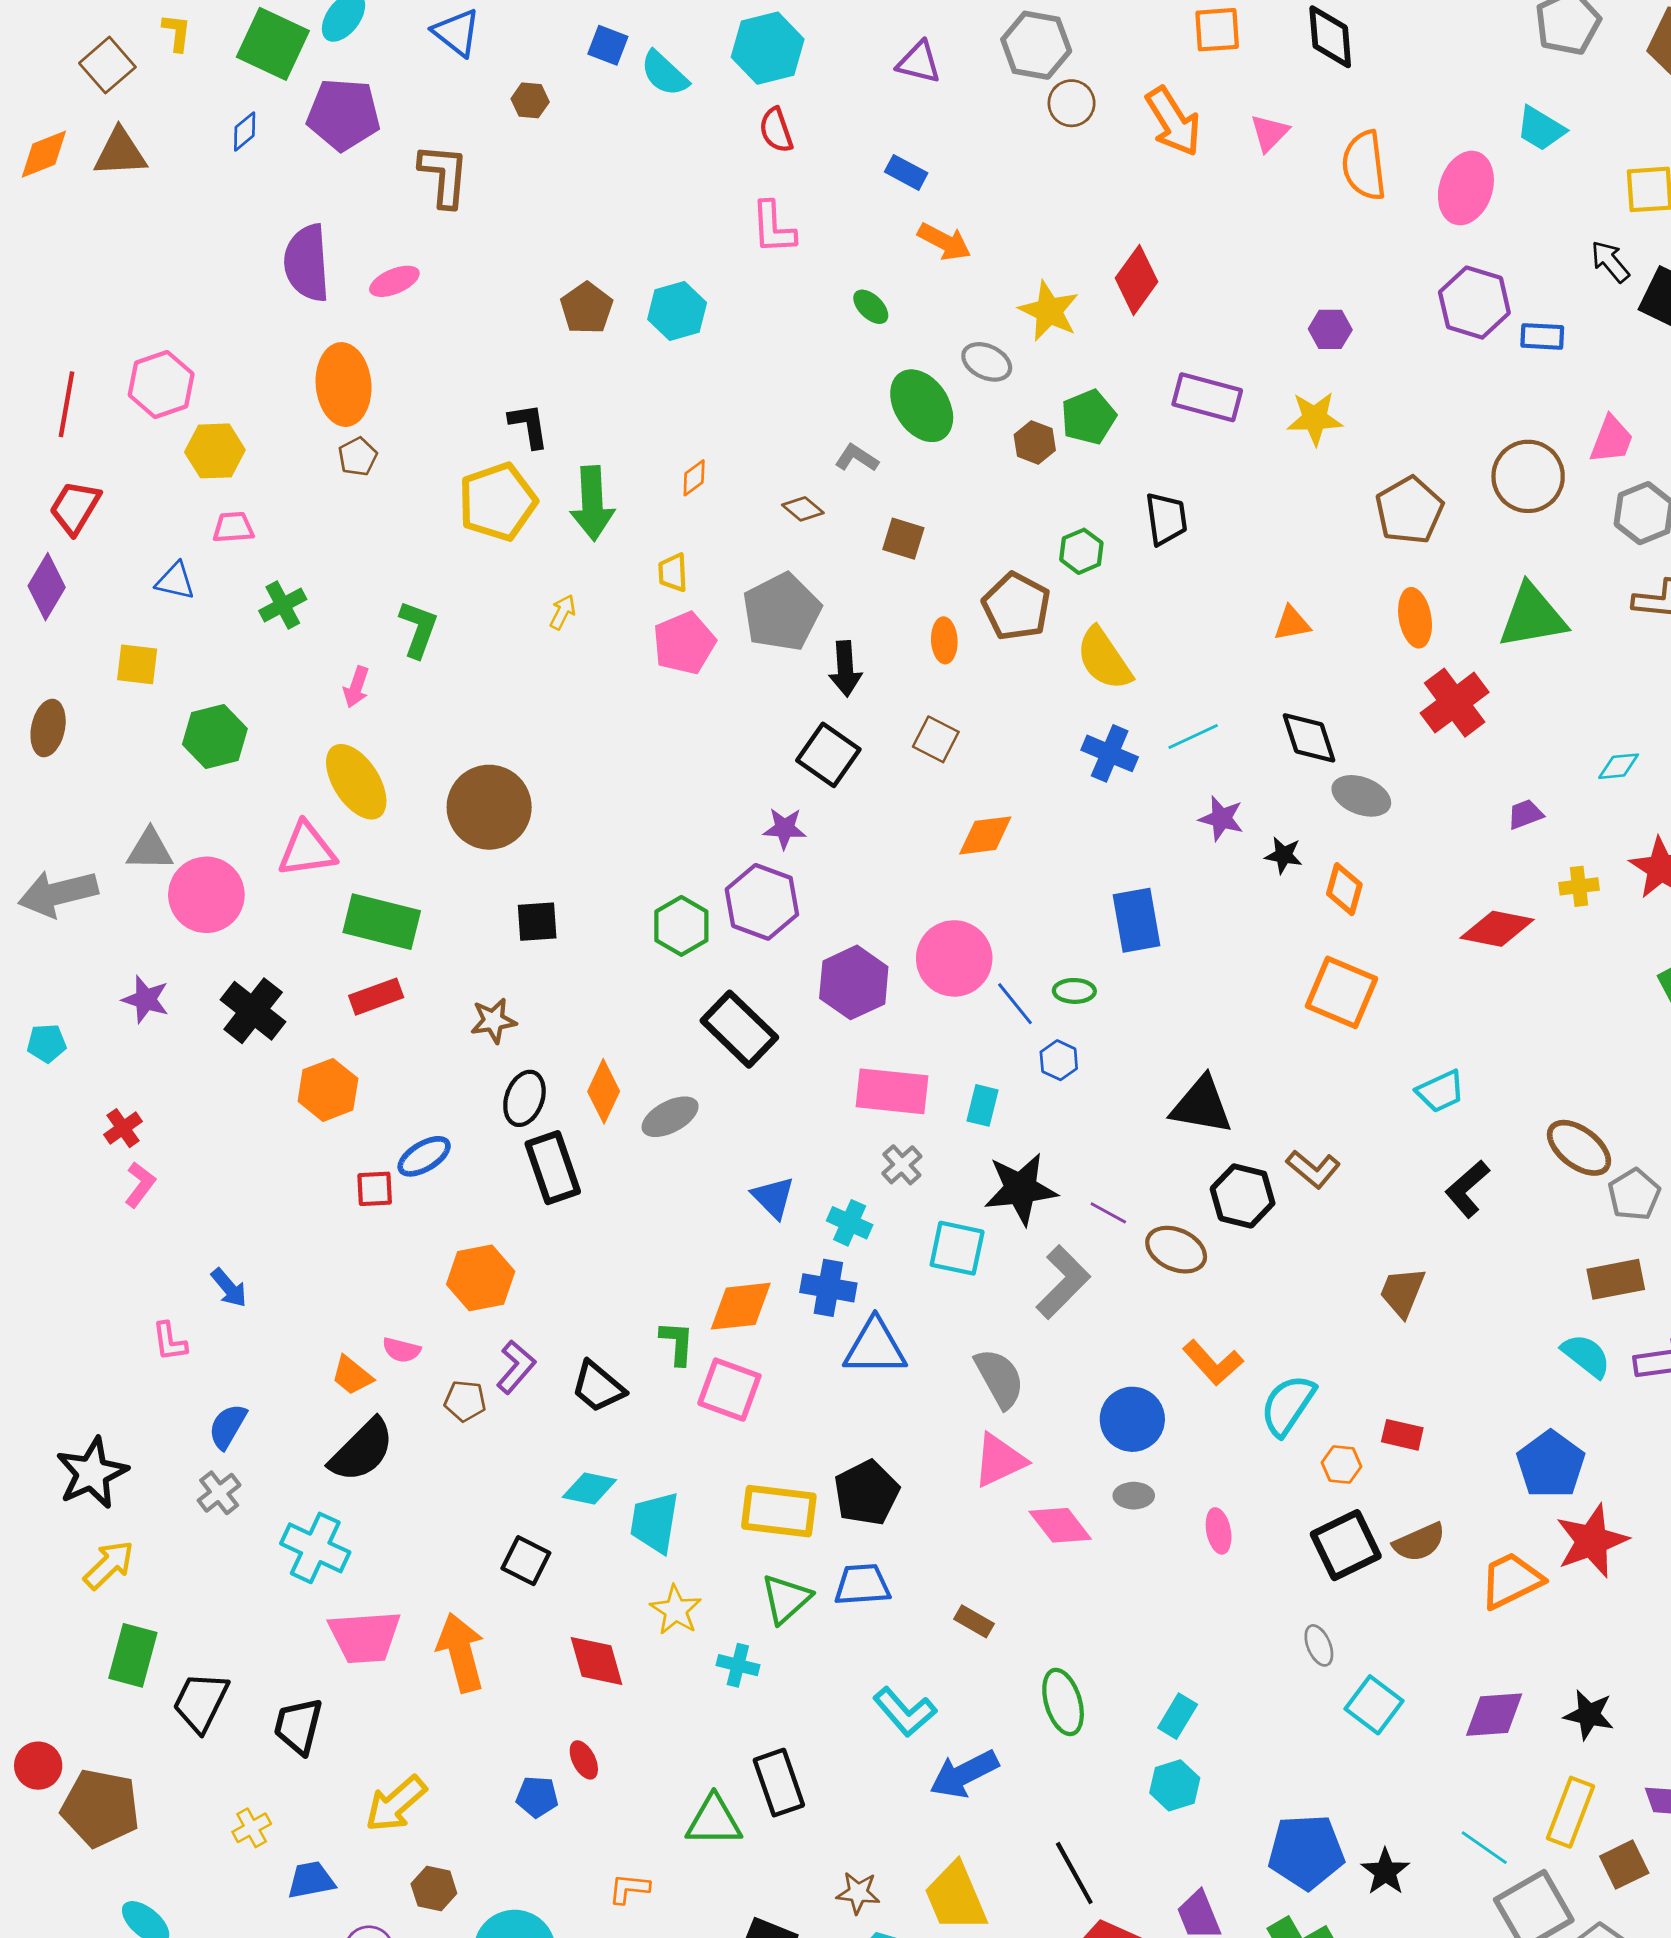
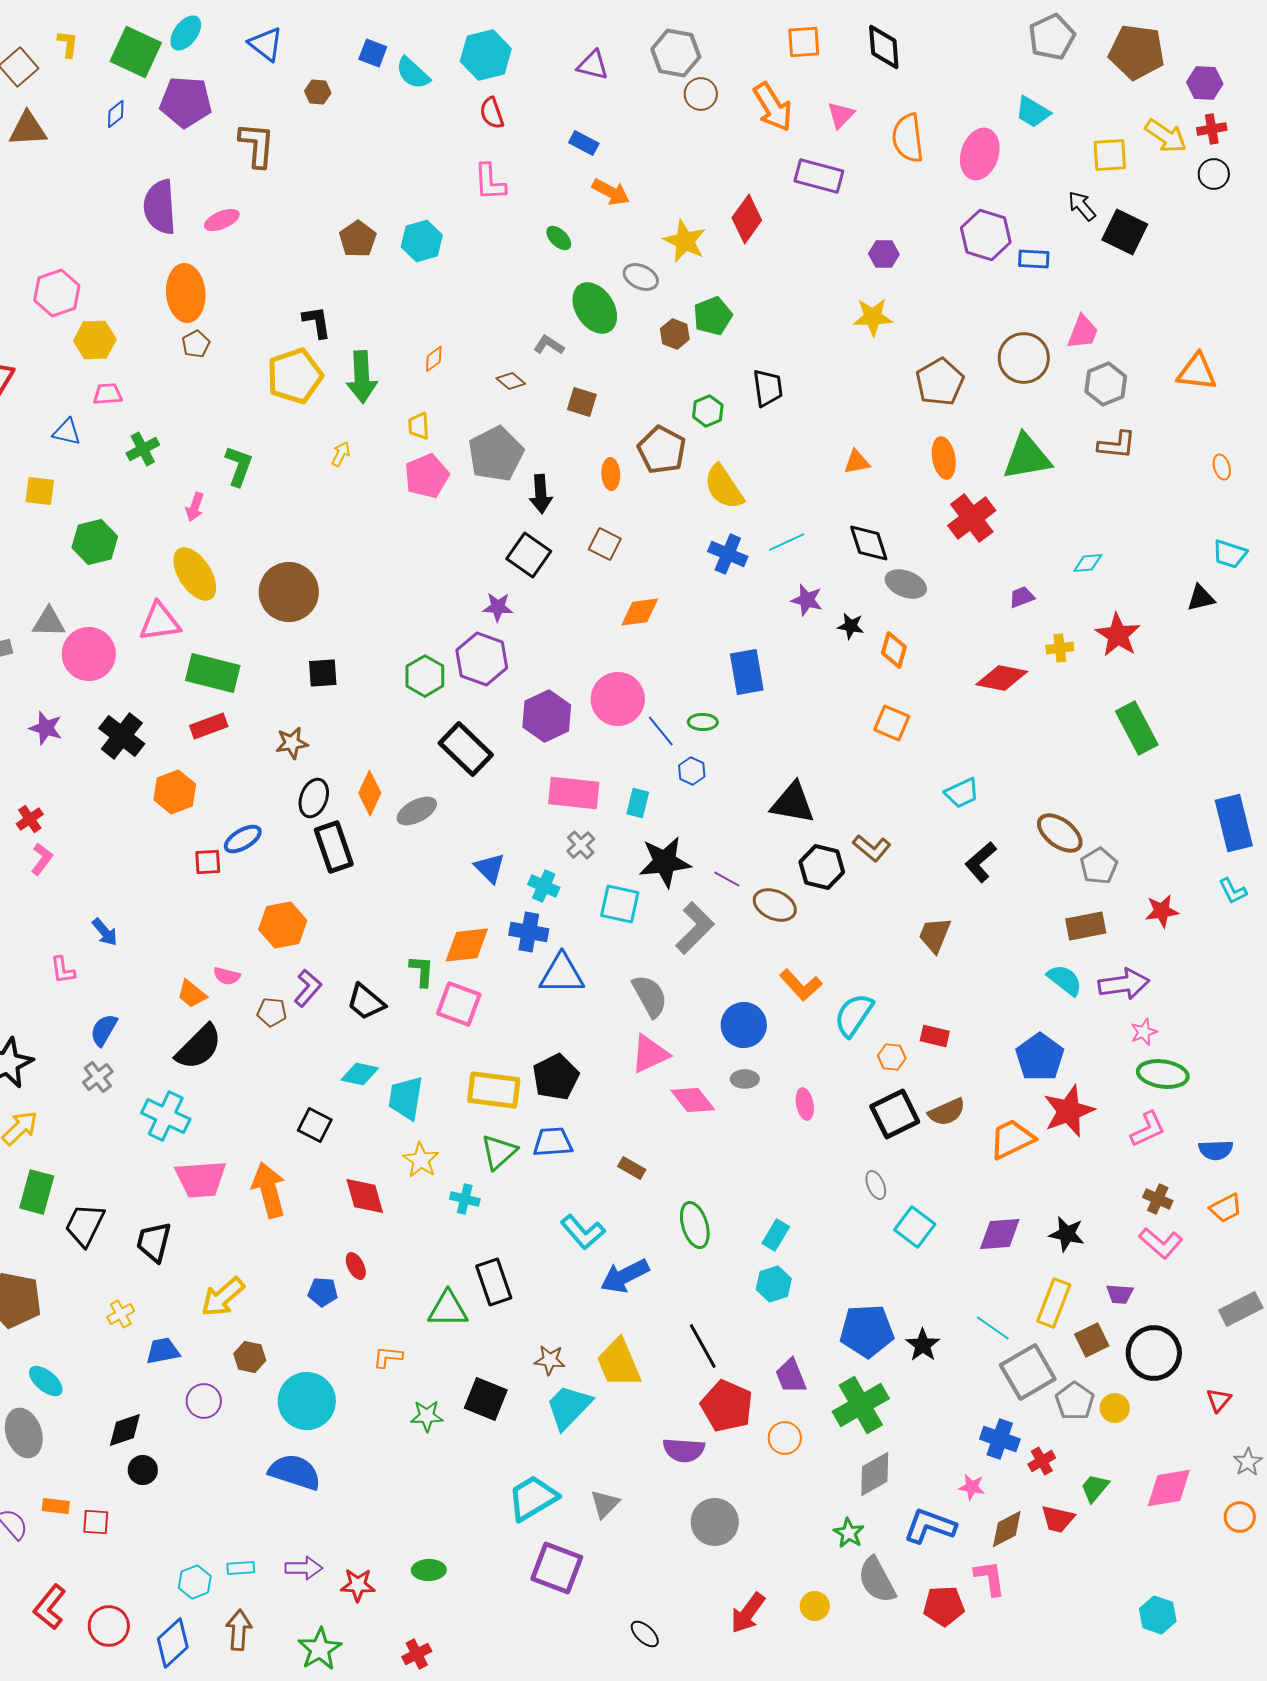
purple rectangle: (1207, 397) -> (819, 176), moved
orange square: (1342, 992) -> (892, 723), size x0.7

